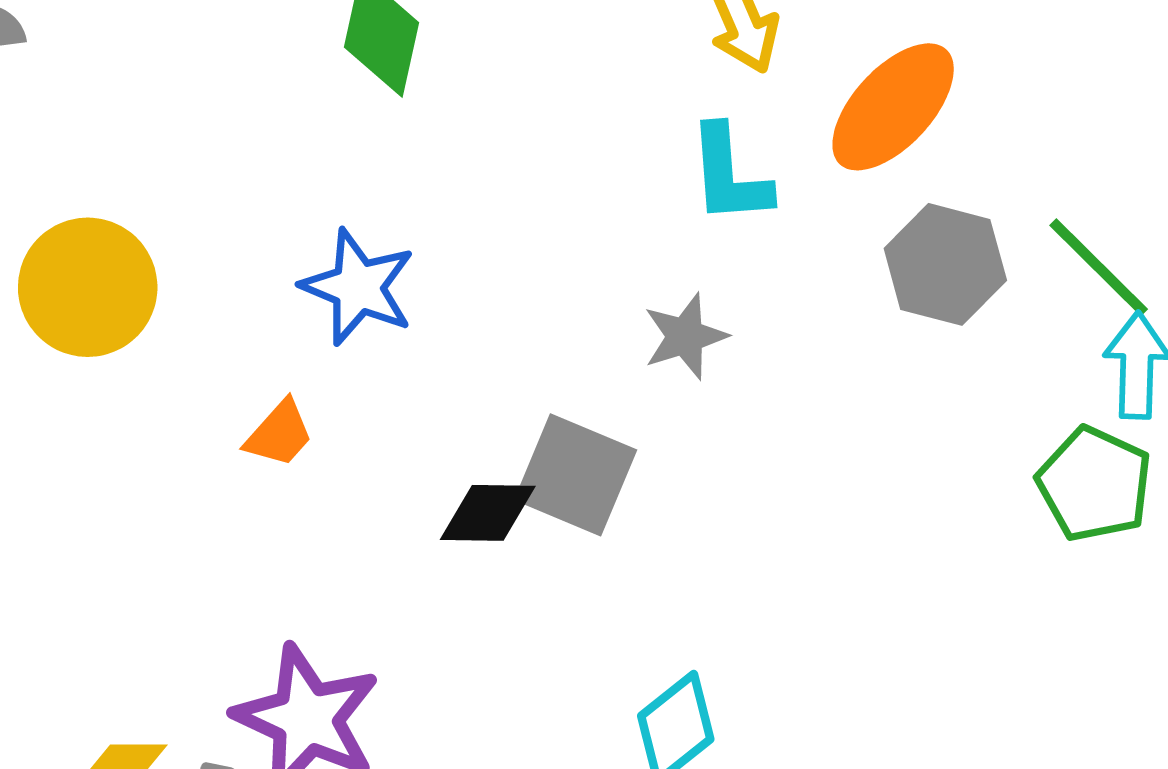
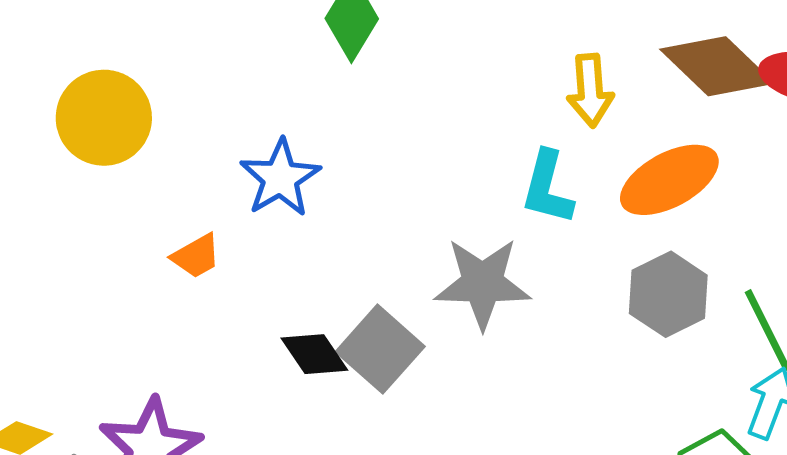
gray star: (685, 336) -> (483, 283), size x1.6
black diamond: (488, 513) -> (314, 354), turned 36

